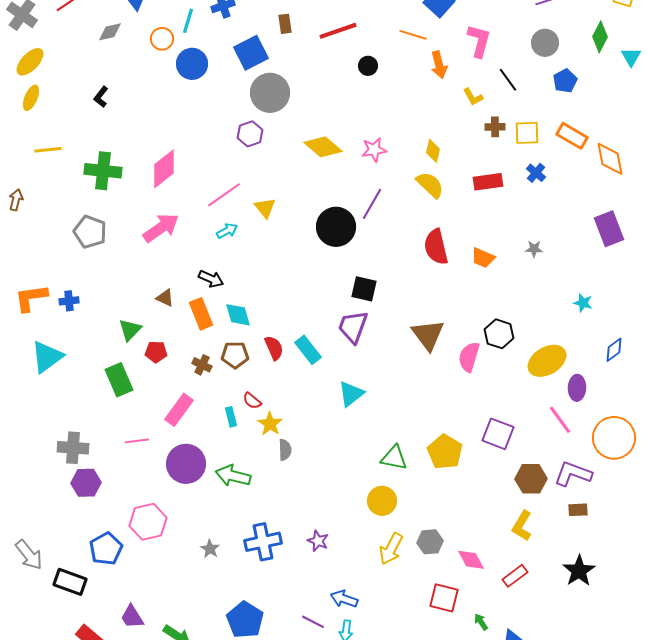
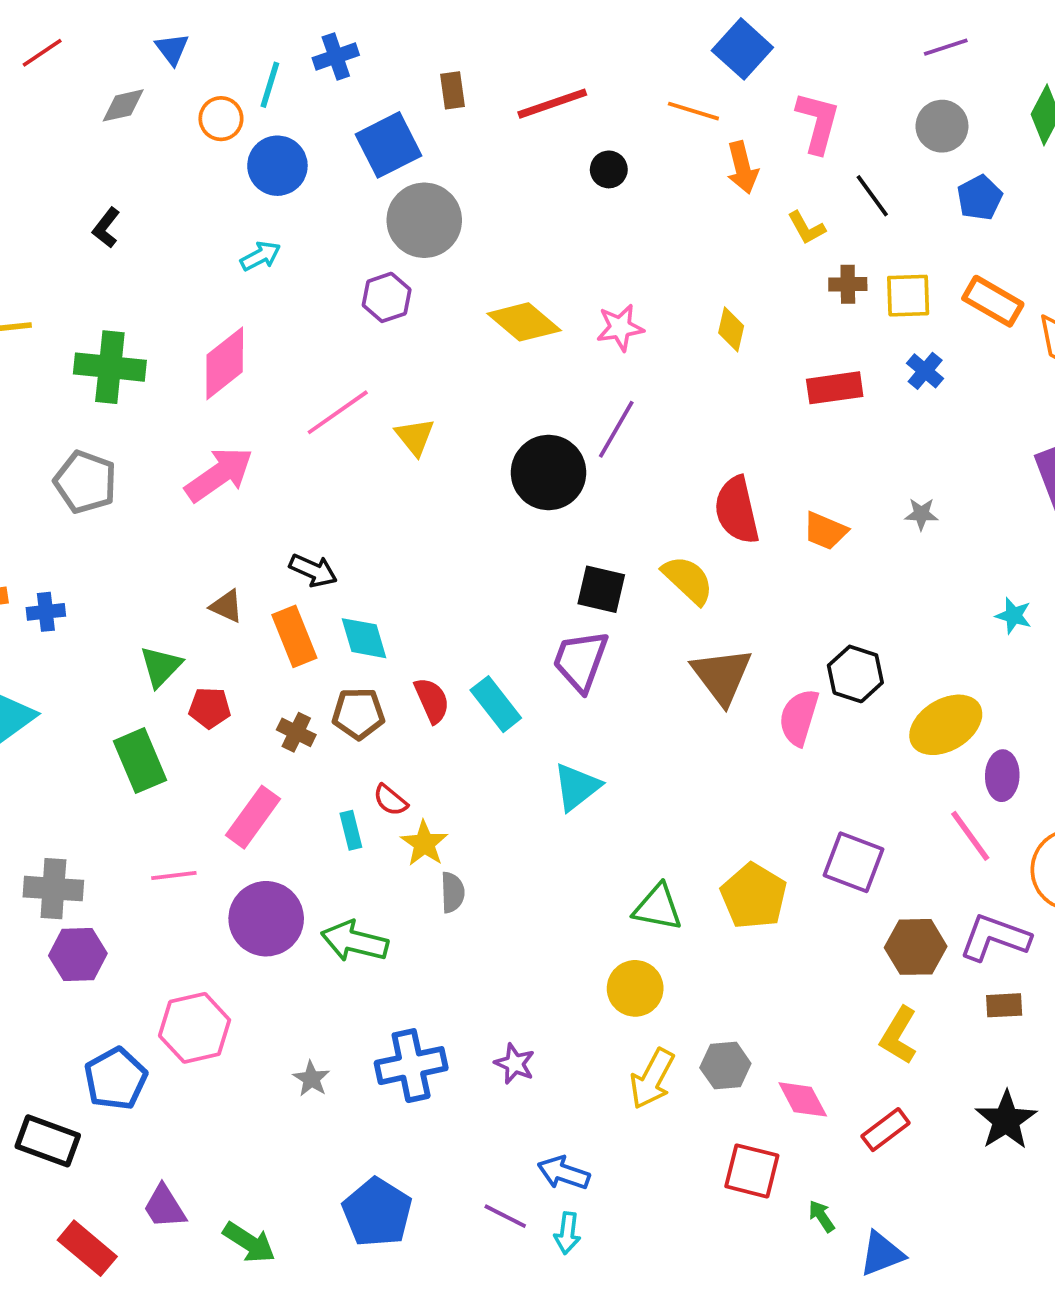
yellow semicircle: (430, 185) -> (688, 580), moved
cyan arrow: (227, 231) -> (260, 256), moved

